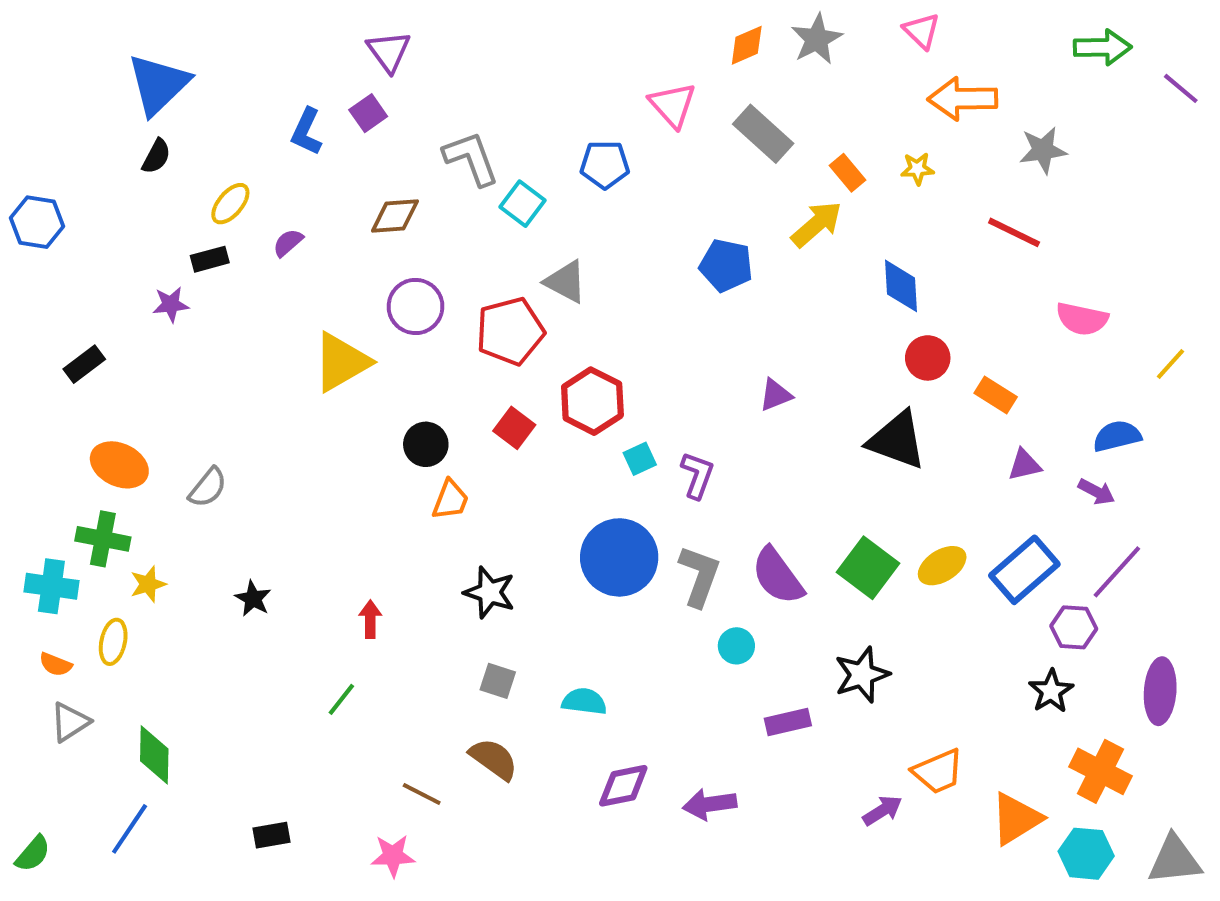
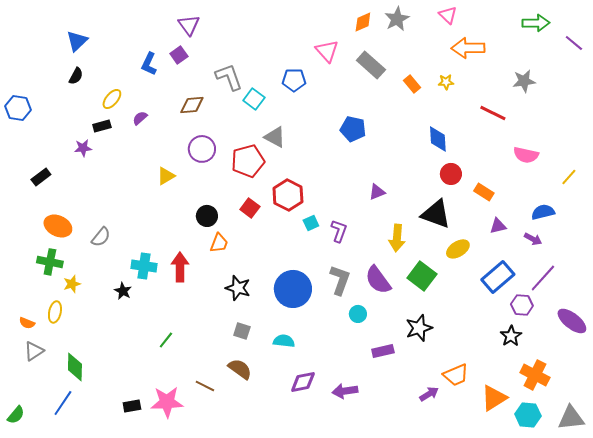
blue triangle: (158, 84) -> (77, 41), size x0.7
gray star: (1043, 150) -> (524, 81), moved
yellow arrow: (817, 224) -> (397, 238), moved, turned 136
yellow triangle: (341, 362) -> (166, 176), size x0.6
blue circle: (619, 557) -> (293, 289), moved
yellow ellipse: (942, 566) -> (458, 249), moved
cyan cross: (51, 586) -> (144, 266), moved
red arrow: (370, 619) -> (180, 267), moved, size x1.6
purple ellipse: (1160, 691) -> (572, 321), moved, turned -56
pink star: (393, 856) -> (167, 402), moved, size x1.5

